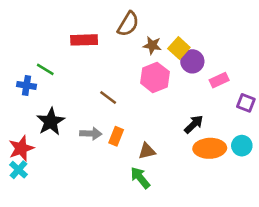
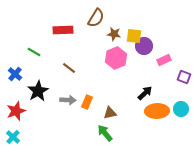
yellow square: (179, 48) -> (134, 36), turned -35
blue cross: (27, 85) -> (15, 74), moved, turned 32
brown line: (108, 97) -> (69, 68), moved
cyan cross: (19, 170) -> (13, 137), moved

